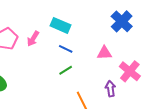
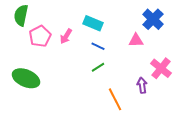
pink triangle: (104, 53) -> (136, 40), moved

